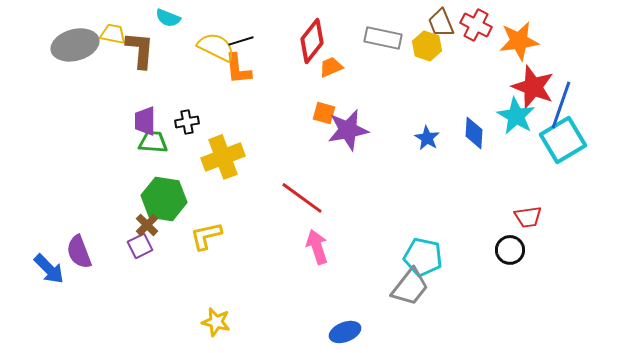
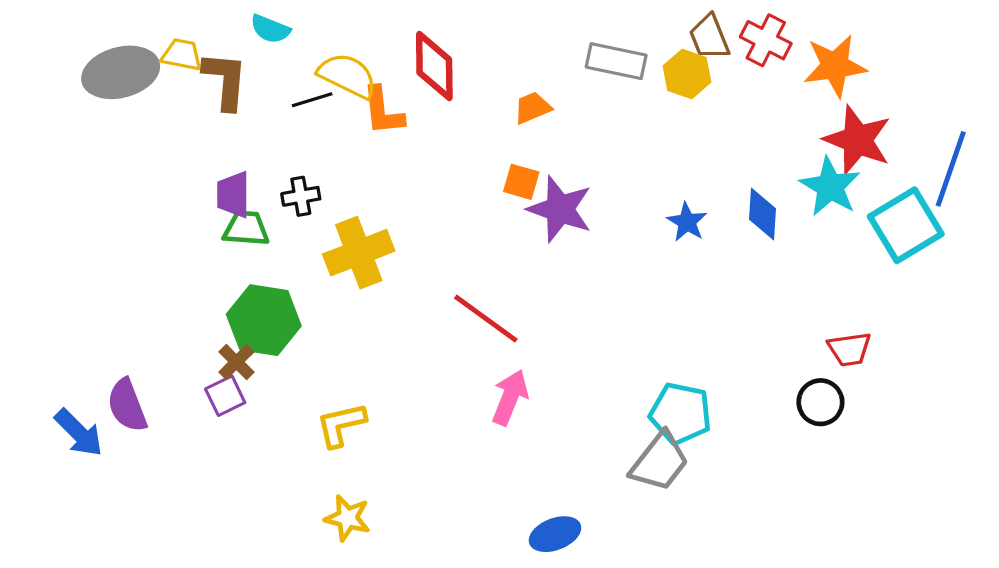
black line: (241, 41) -> (312, 100), moved
red diamond: (312, 41) -> (434, 66), moved, turned -39
blue line: (561, 105) -> (951, 169), moved
purple star: (348, 130) -> (560, 209), turned 30
yellow L-shape: (206, 236) -> (341, 425), moved
pink arrow: (317, 247) -> (510, 397), turned 40

